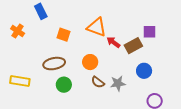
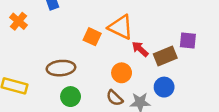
orange square: (64, 35) -> (92, 37), moved
orange circle: (90, 62) -> (122, 73), moved
blue circle: (144, 71) -> (164, 87), moved

